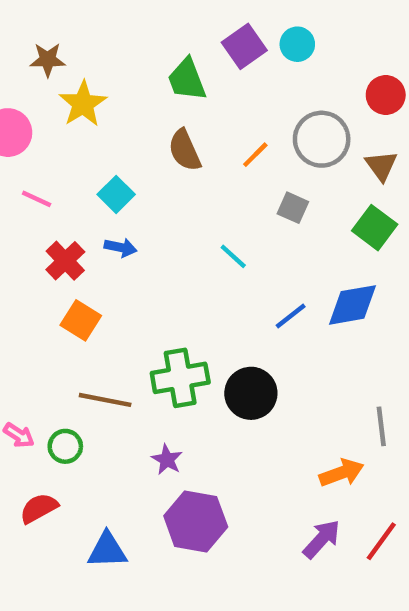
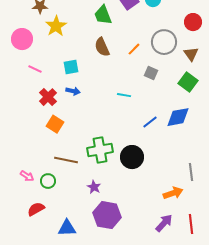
cyan square: (116, 194) -> (71, 67), turned 35
cyan line: (233, 256) -> (124, 95), turned -32
red line: (381, 541) -> (191, 224), turned -42

